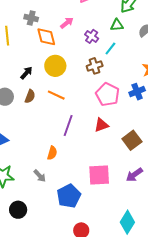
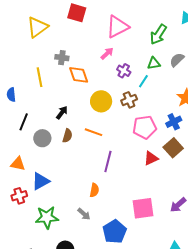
pink arrow: (67, 23) -> (107, 53), moved
green triangle: (117, 25) -> (154, 63), moved
yellow circle: (55, 66) -> (101, 101), moved
pink pentagon: (108, 94) -> (145, 127), turned -30
red triangle: (101, 125) -> (151, 158), moved
brown square: (132, 140) -> (173, 148), moved

